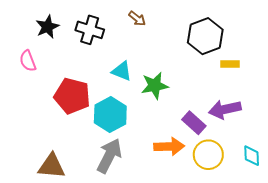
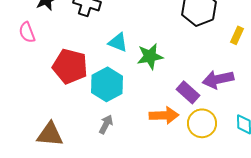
yellow rectangle: (230, 64) -> (237, 35), moved, turned -66
gray arrow: (109, 156) -> (106, 124), size x0.6

